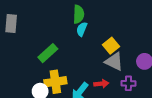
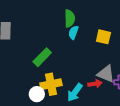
yellow square: (111, 46) -> (103, 37), moved, turned -35
gray triangle: (114, 62) -> (106, 74), moved

